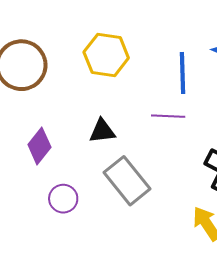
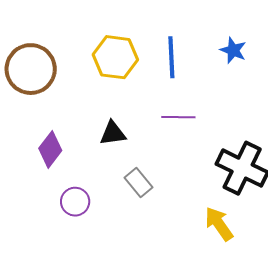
blue line: (182, 73) -> (171, 57), moved
gray rectangle: (127, 181) -> (139, 183), size x0.6

